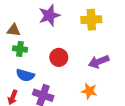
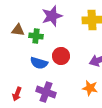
green cross: (20, 49) -> (36, 36), moved
blue semicircle: (25, 75) -> (39, 63), moved

